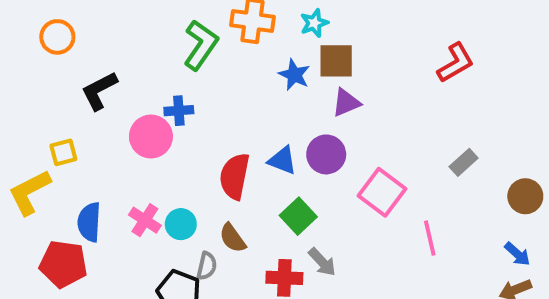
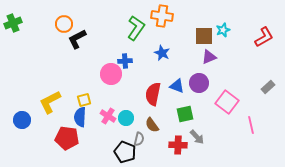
cyan star: (314, 23) -> (223, 30), moved
blue star: (294, 75) -> (162, 53), moved
black L-shape: (99, 91) -> (77, 39), moved
yellow square: (63, 152) -> (84, 100), moved
green square: (298, 216) -> (185, 114), turned 30

